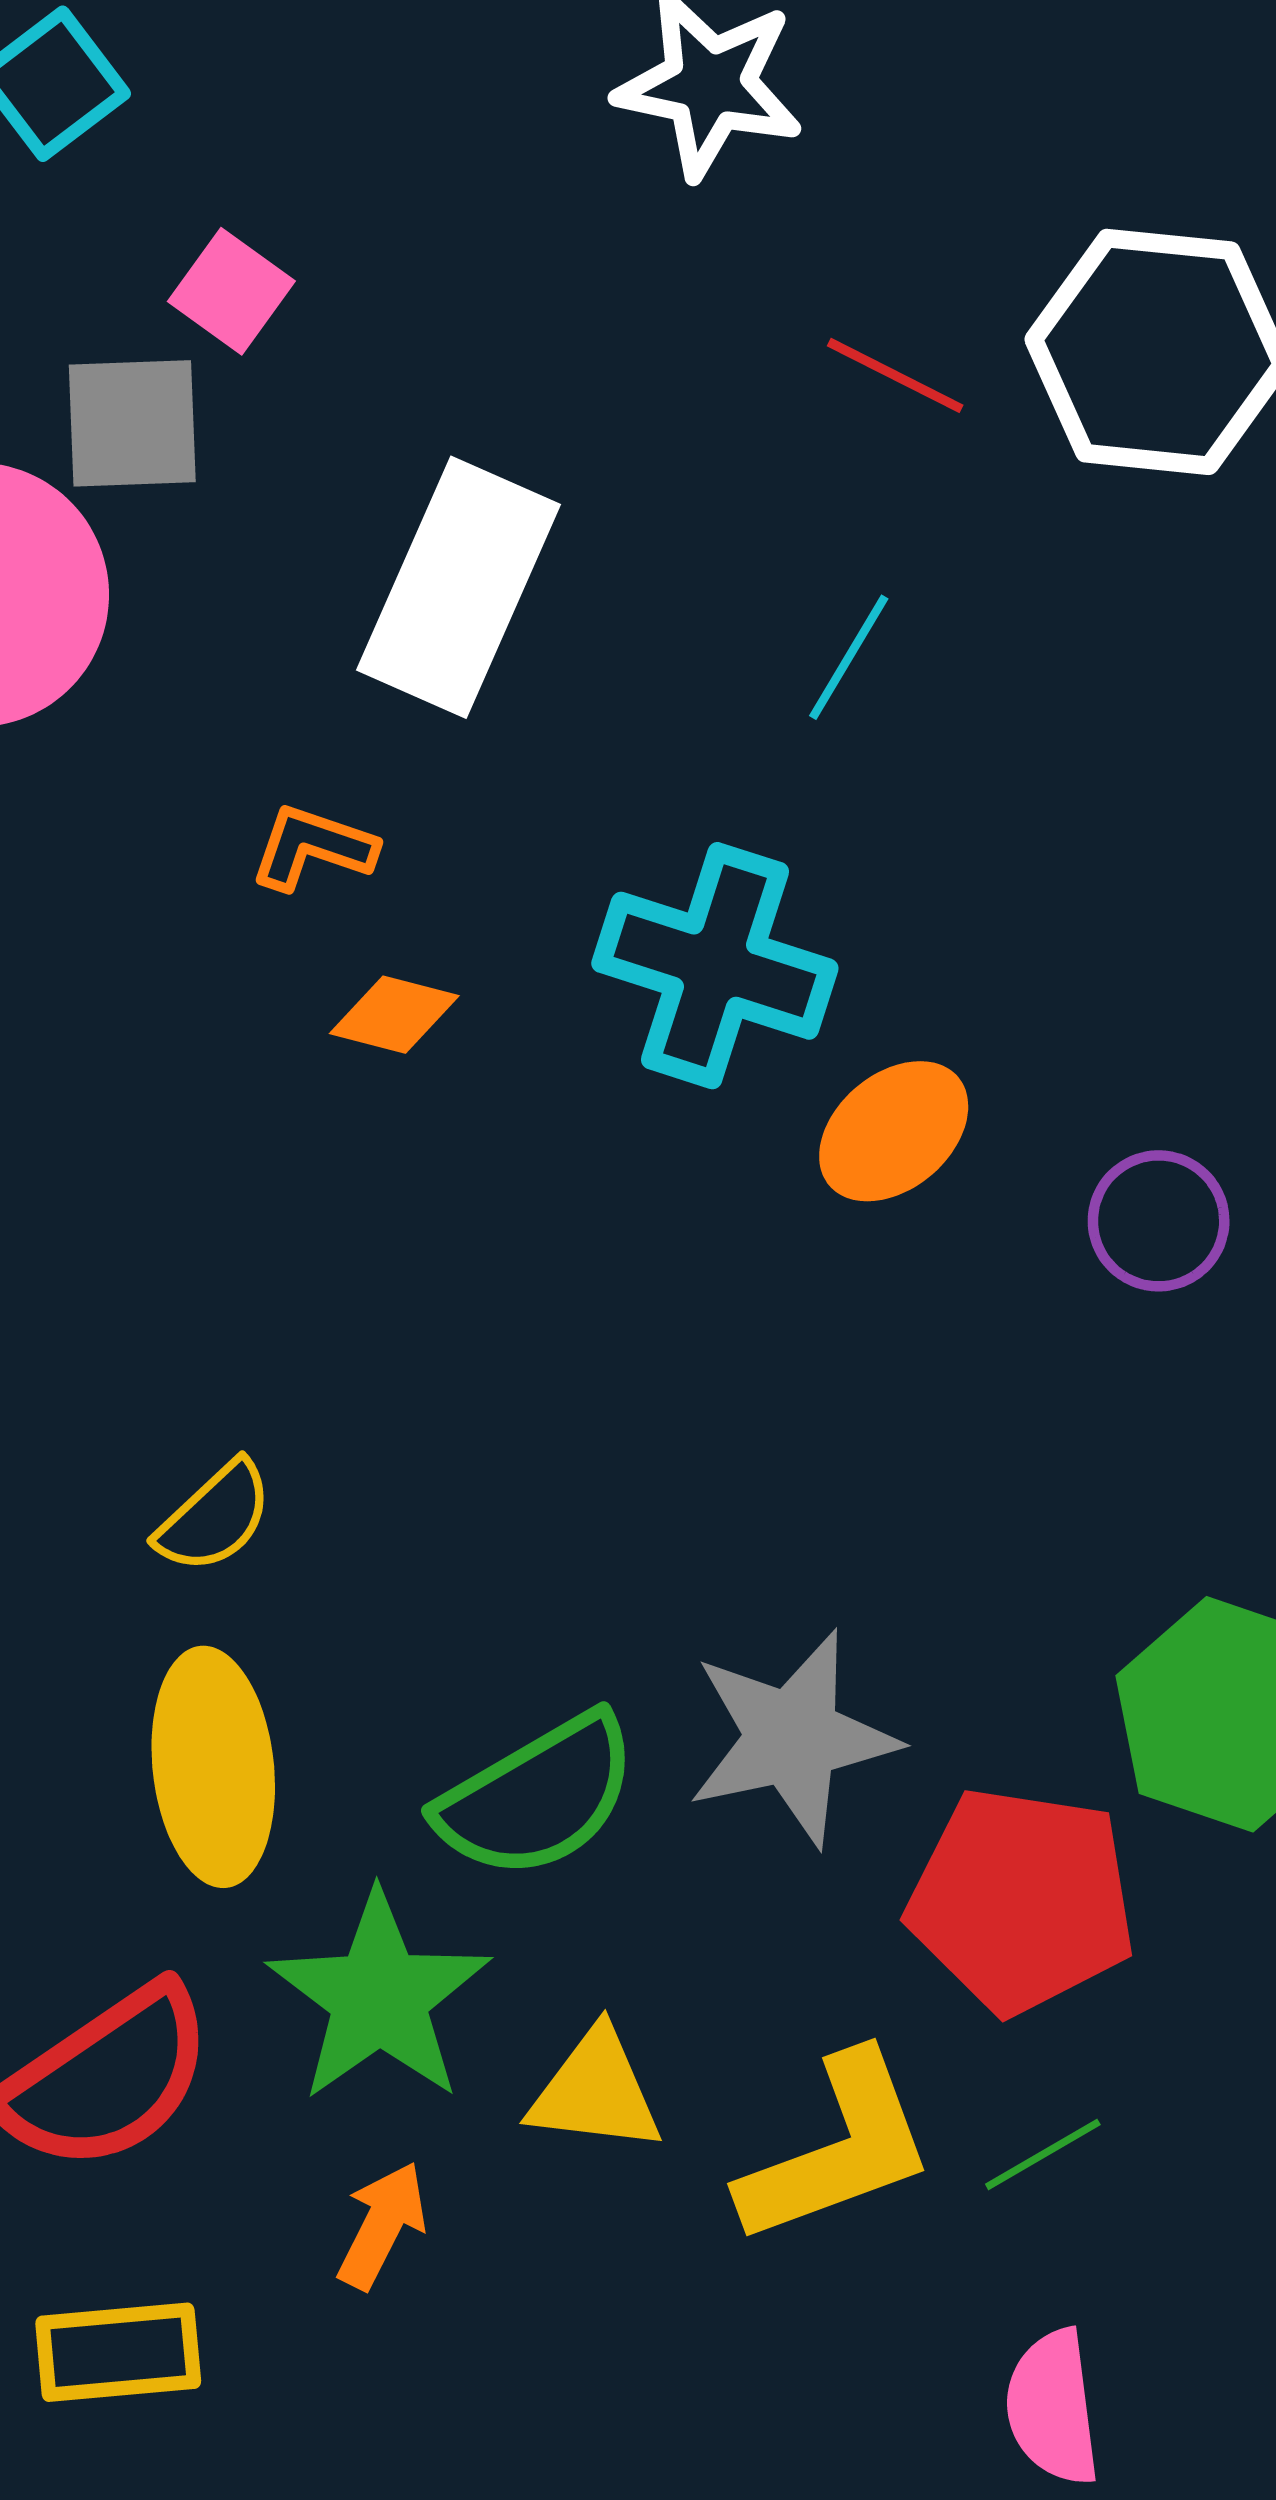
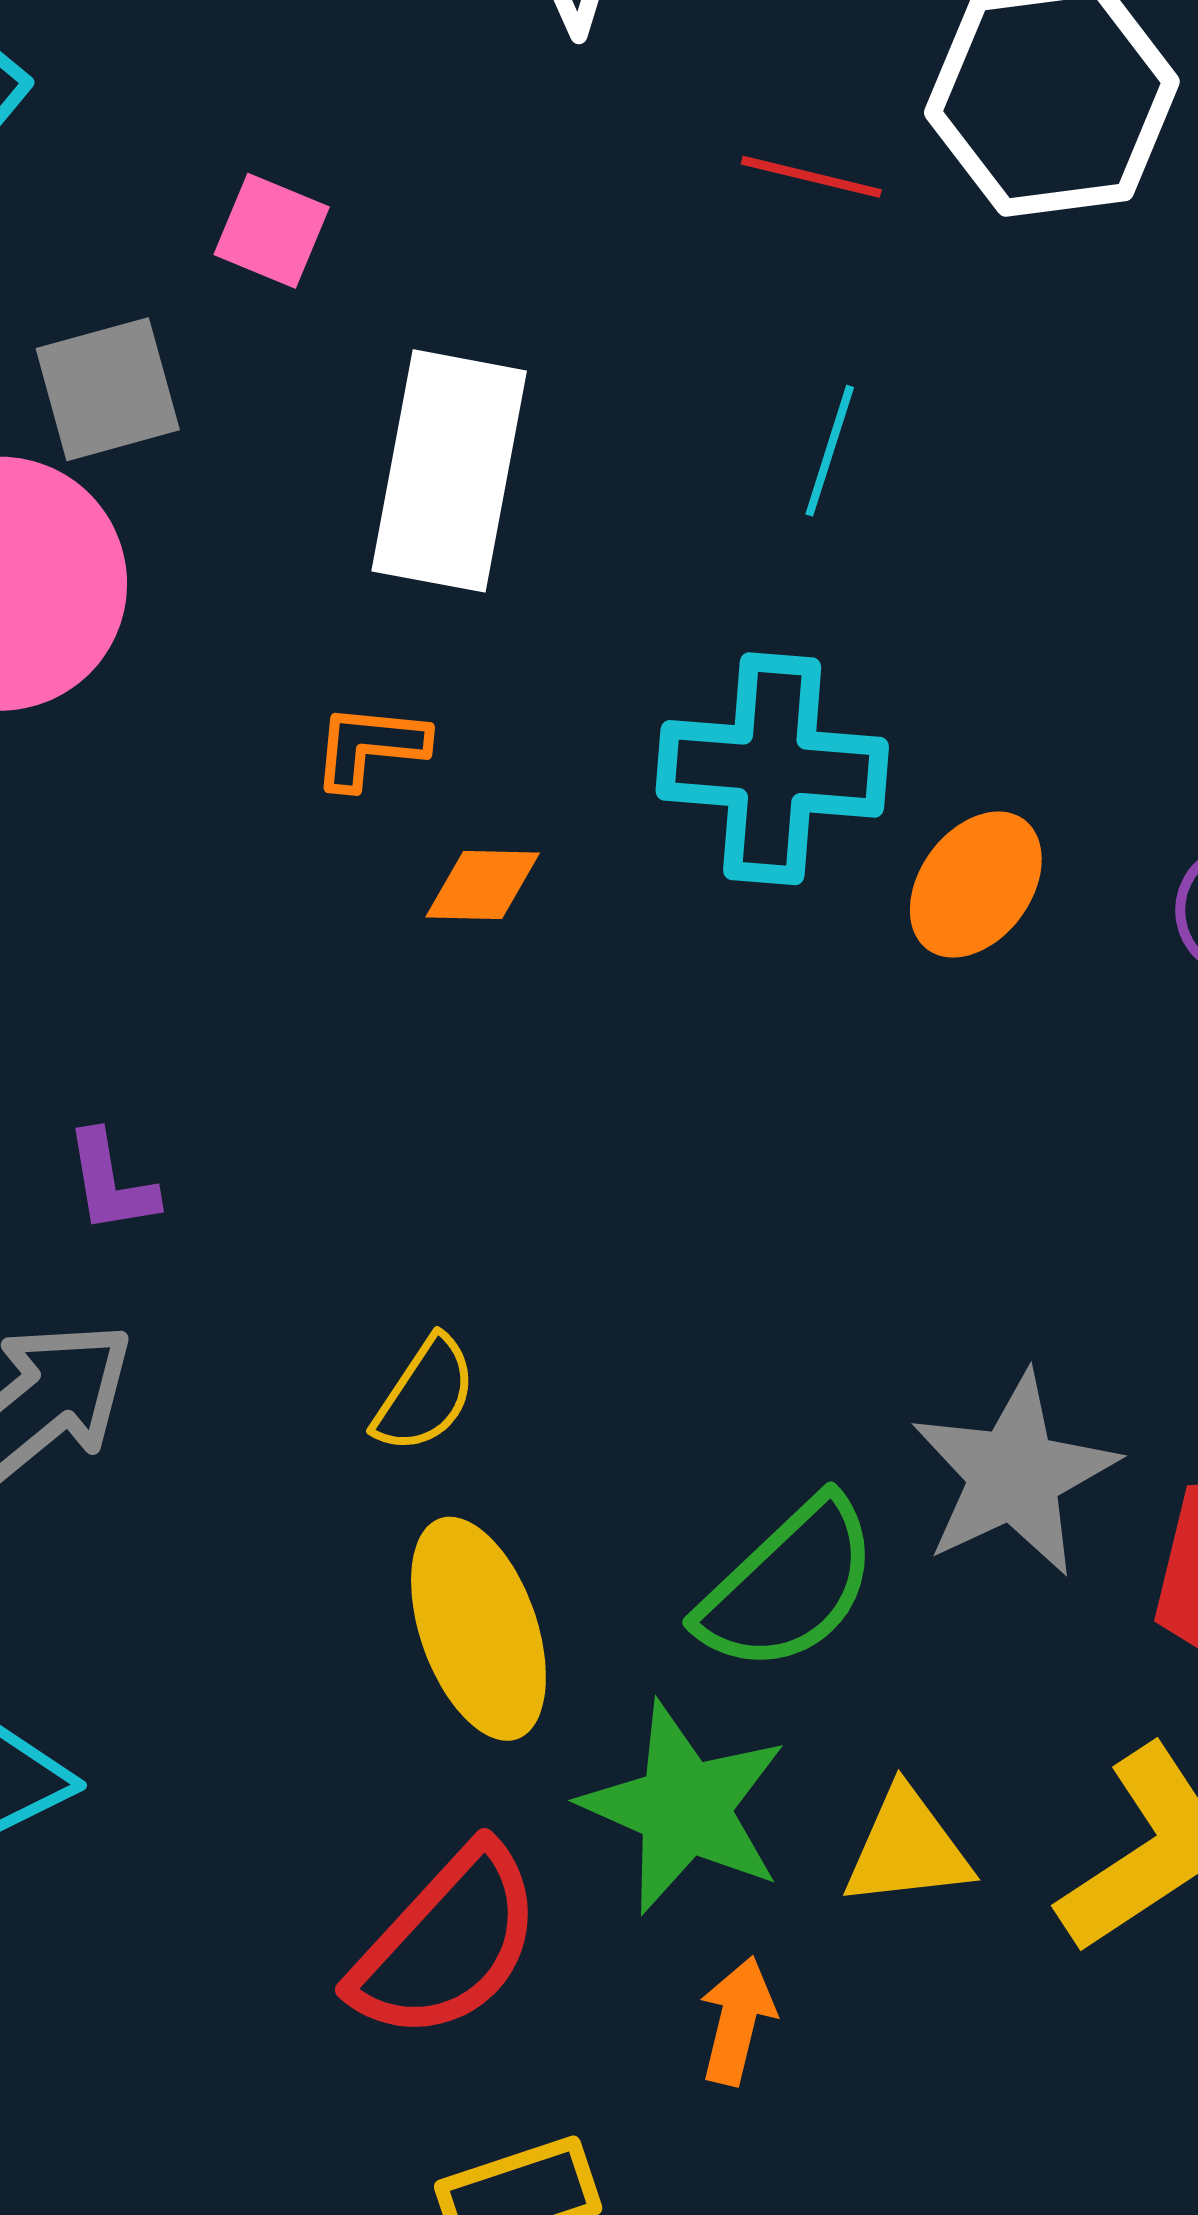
pink square: (231, 291) -> (272, 231), moved

